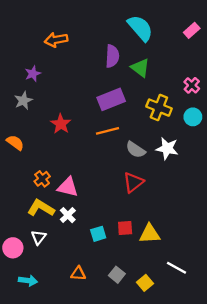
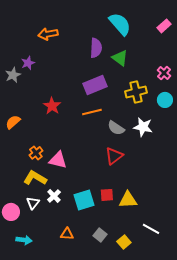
gray star: (23, 101) -> (13, 75), moved
yellow cross: (159, 108) -> (136, 92), turned -35
orange semicircle: (15, 143) -> (13, 122), turned -77
white cross: (68, 215) -> (54, 196), moved
cyan square: (98, 234) -> (84, 200), size x1.5

